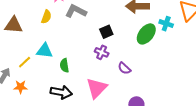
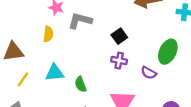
green ellipse: (146, 34) -> (168, 52), moved
yellow line: (25, 62) -> (23, 79), moved

